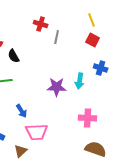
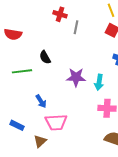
black semicircle: (14, 56) -> (45, 57), moved
cyan arrow: (80, 81) -> (99, 82), moved

